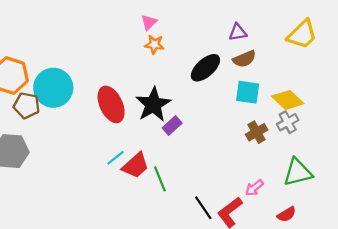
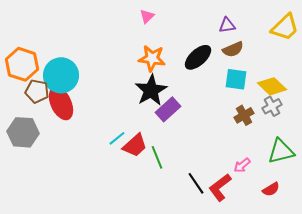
orange star: (154, 44) -> (152, 58), moved, size x1.5
red ellipse: (111, 104) -> (61, 103), moved
purple rectangle: (172, 126) -> (168, 109), size x1.4

